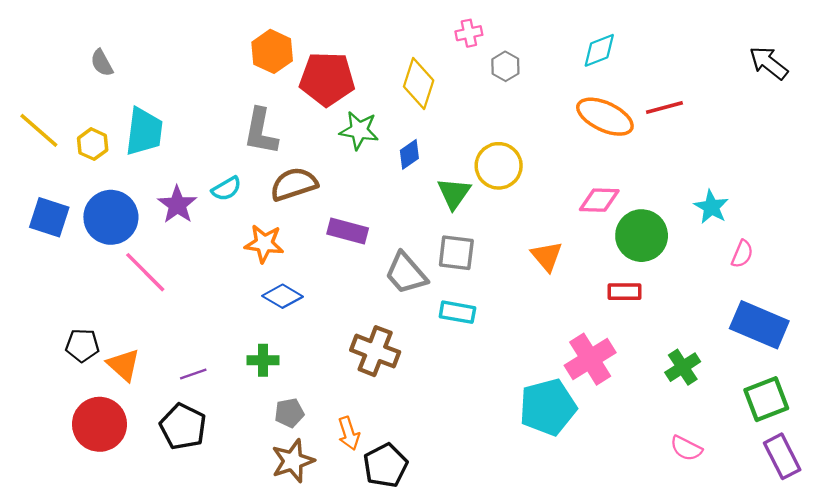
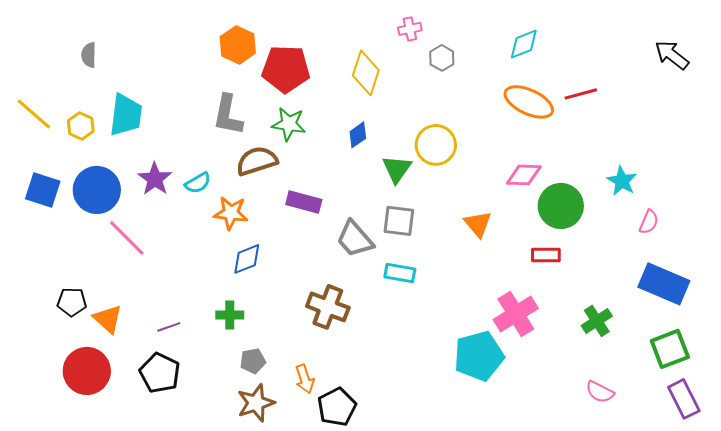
gray semicircle: (102, 63) -> (89, 55), turned 30
green star: (359, 130) -> (289, 124), moved
cyan semicircle: (226, 189) -> (198, 183), moved
blue diamond: (282, 296) -> (247, 259), turned -52

